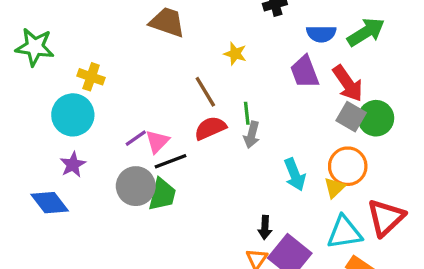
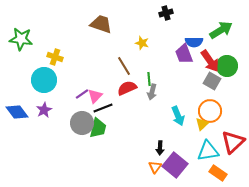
blue semicircle: (321, 34) -> (194, 42), moved
green circle: (376, 118) -> (227, 66), moved
blue diamond: (50, 203) -> (17, 112), moved

